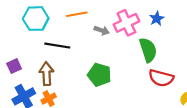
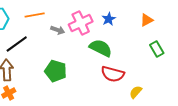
black line: (57, 46) -> (17, 44), turned -45
green semicircle: (148, 50) -> (101, 48), turned -45

